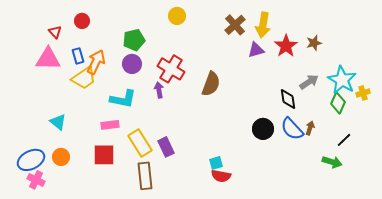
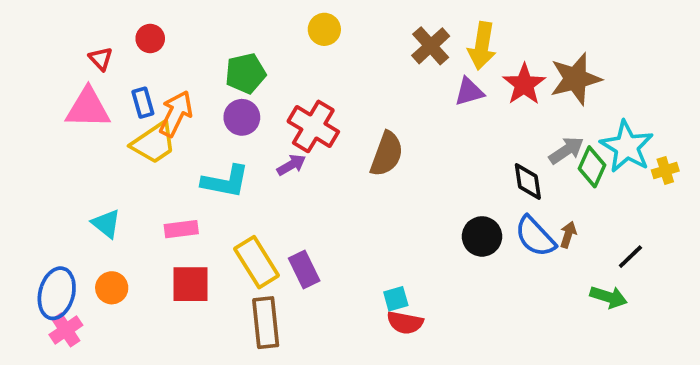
brown star: (314, 43) -> (575, 79), size x1.8
purple arrow: (159, 90) -> (291, 165), turned 70
green diamond: (338, 103) -> (592, 167), moved
pink rectangle: (110, 125) -> (181, 229), moved
blue ellipse: (31, 160) -> (57, 293), turned -48
pink cross: (36, 180) -> (66, 330), turned 30

